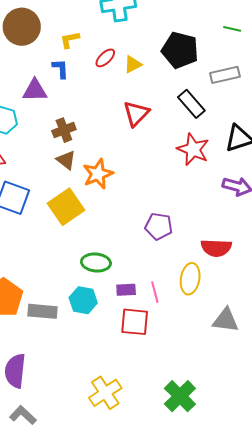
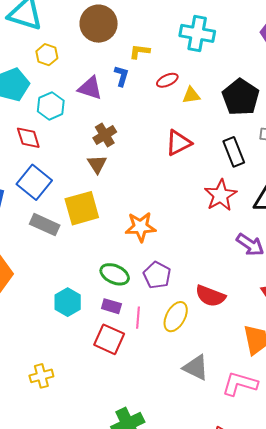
brown cross: (64, 130) -> (105, 135), turned -30
orange star: (98, 174) -> (141, 227), moved
purple pentagon: (159, 226) -> (157, 275), moved
green ellipse: (96, 263) -> (115, 274), moved
gray rectangle: (42, 311) -> (45, 225), moved
yellow cross: (105, 393) -> (41, 376), moved, size x0.7

